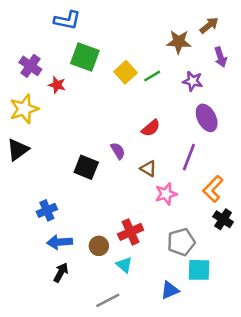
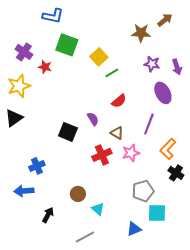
purple arrow: (221, 57) -> (177, 67), moved
green line: (152, 76) -> (112, 73), moved
red cross: (131, 232) -> (102, 155), moved
blue arrow: (60, 242) -> (24, 191), moved

